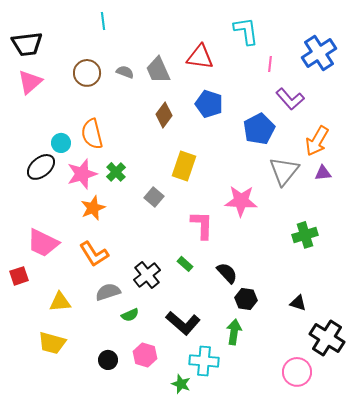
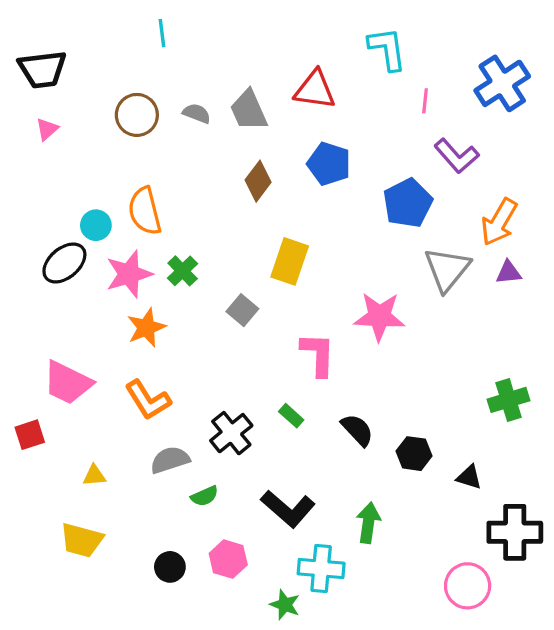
pink triangle: (30, 82) -> (47, 129), size x0.6
green cross: (305, 235) -> (508, 400), moved
black hexagon: (246, 299) -> (414, 454), moved
yellow triangle: (60, 302) -> (94, 476), size x0.7
black cross: (327, 338) -> (515, 532), turned -32

